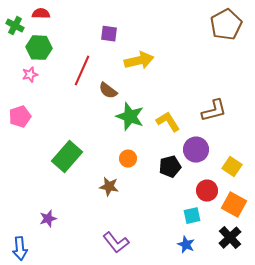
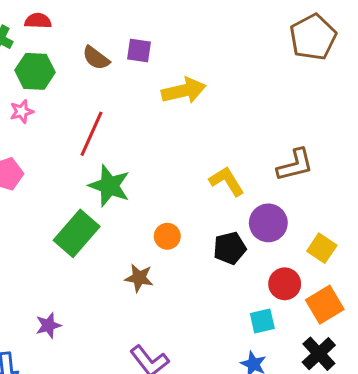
red line: (82, 71) -> (91, 134), moved
brown semicircle: (108, 91) -> (96, 58), moved
green star: (130, 117) -> (109, 186), moved
orange square: (234, 205) -> (325, 305), turned 30

